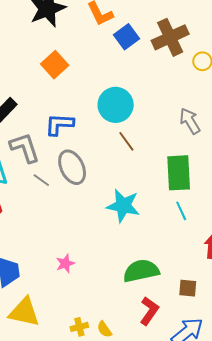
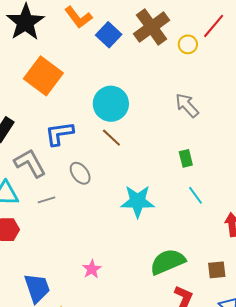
orange square: (55, 65) -> (43, 76), size x1.4
brown line: (126, 141) -> (111, 138), moved
gray ellipse: (72, 167) -> (80, 173), size x0.7
green rectangle: (179, 173) -> (186, 158), size x0.5
gray line: (41, 180) -> (47, 200), moved, turned -42

